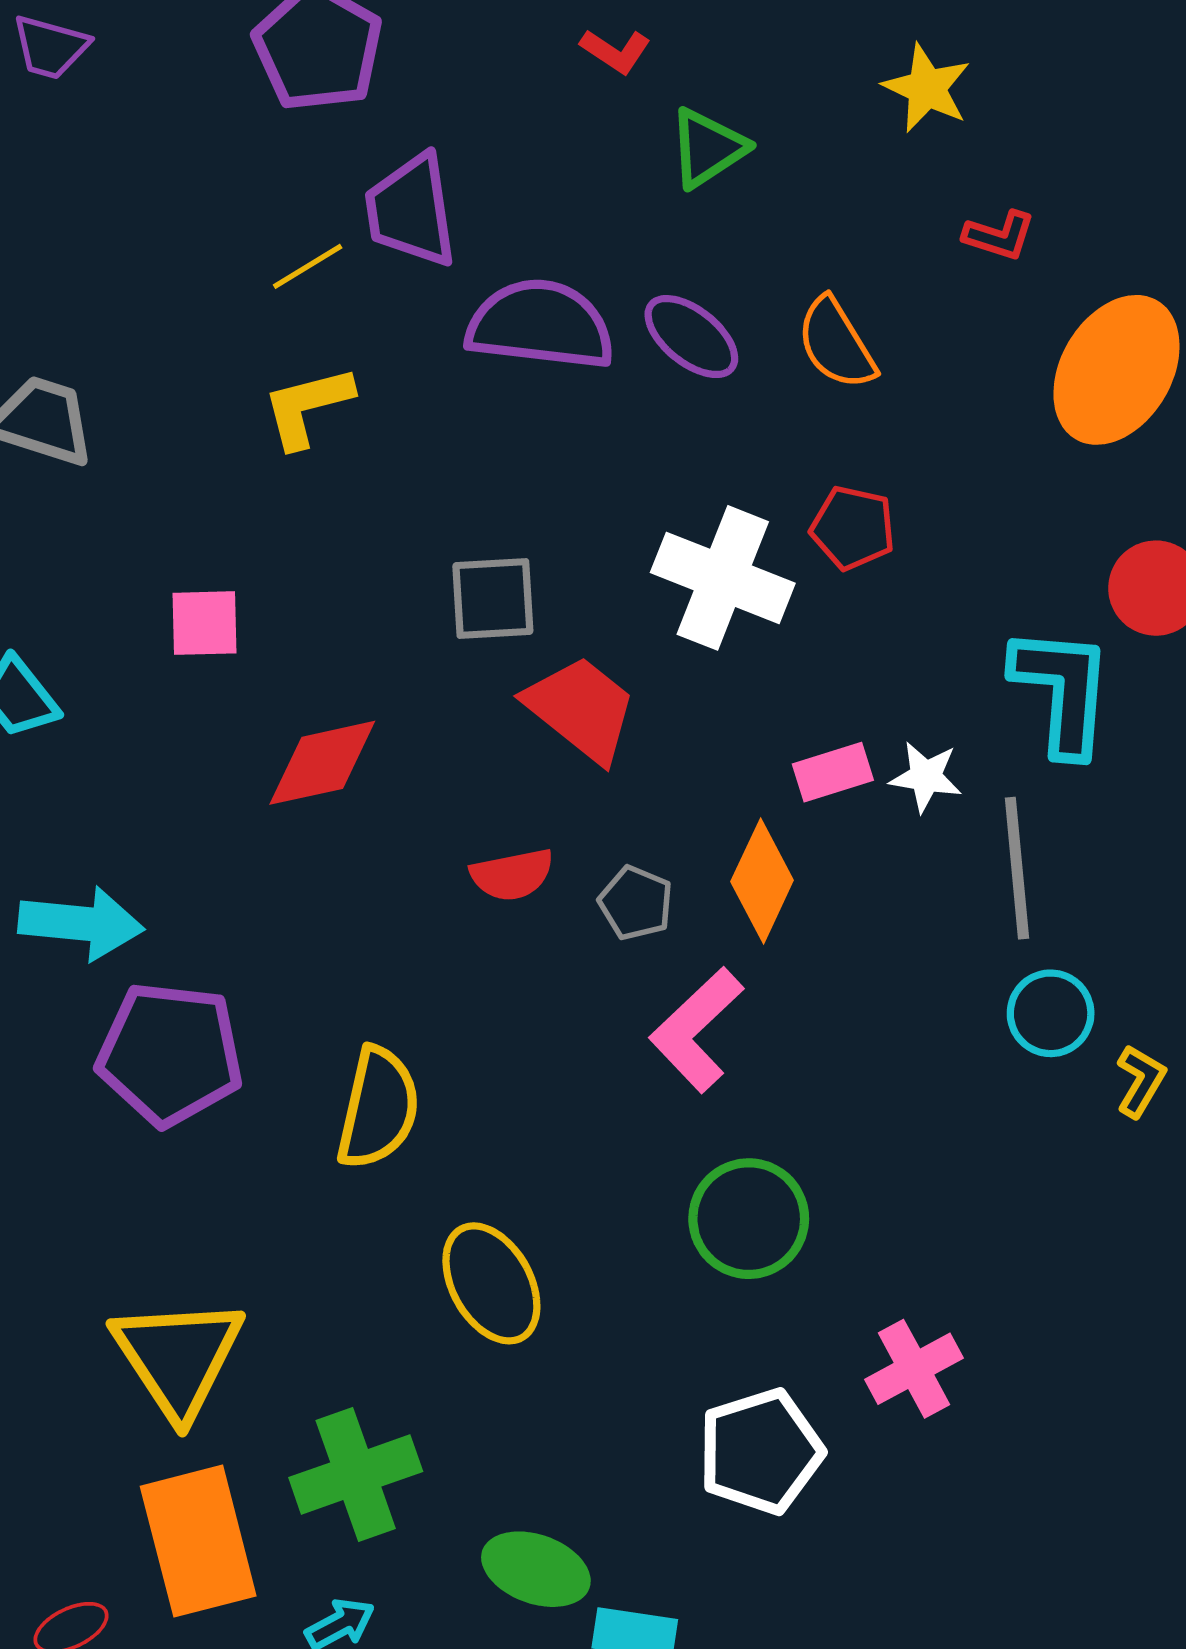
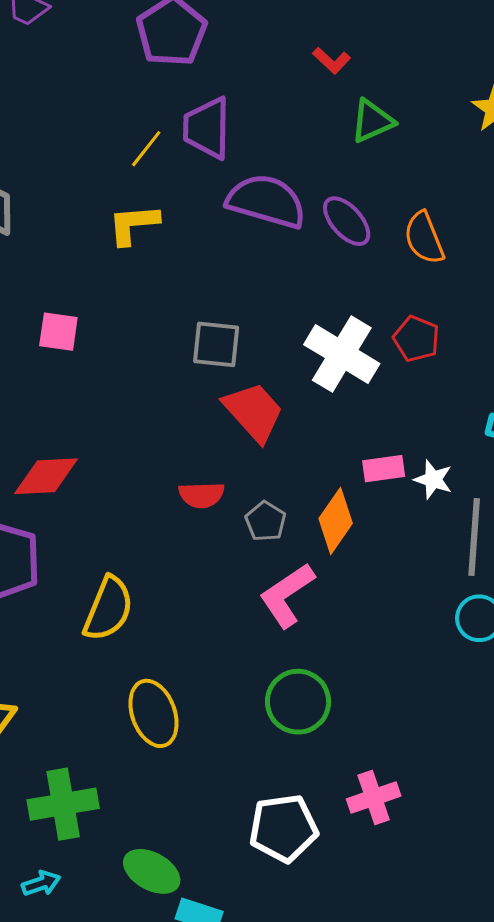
yellow line: (308, 266) -> (146, 149), turned -30
red diamond: (322, 763) -> (46, 476), moved

